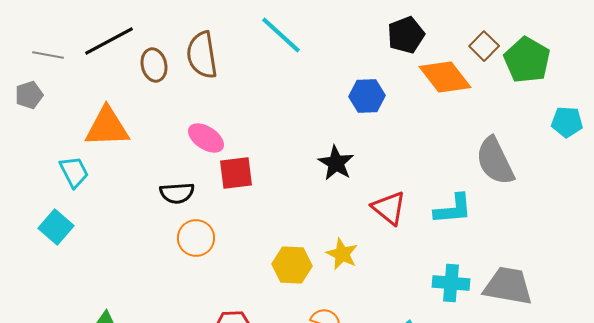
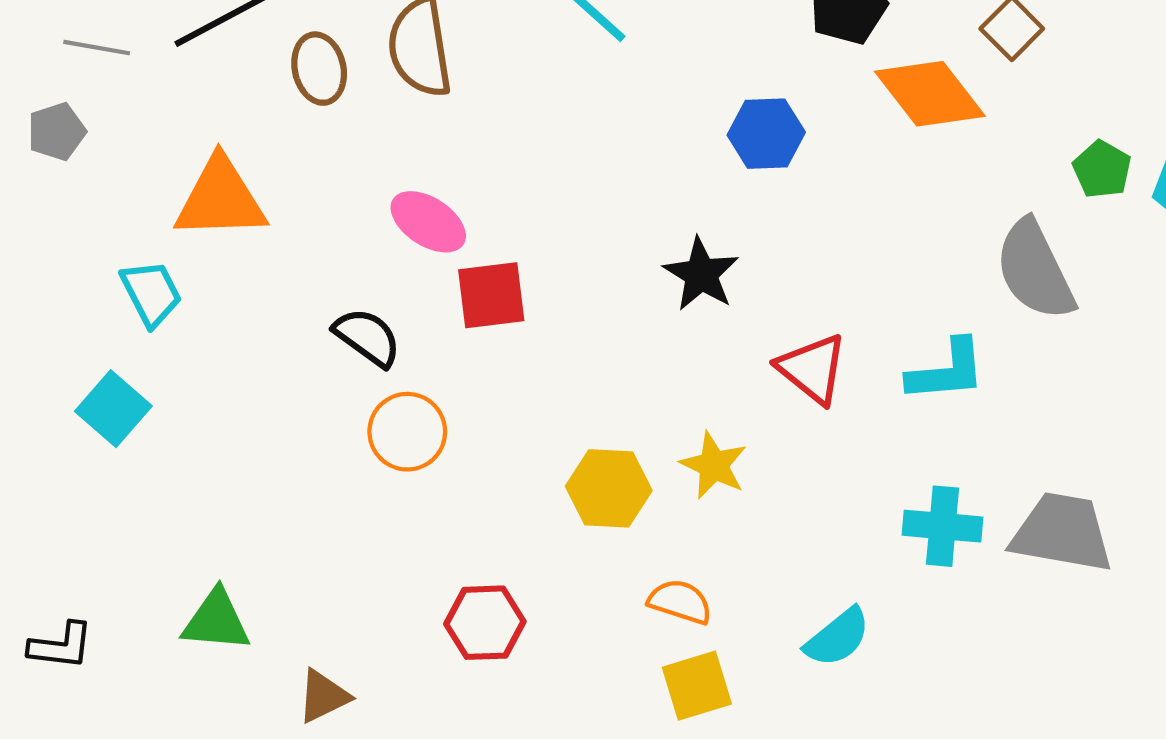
green pentagon: (527, 60) -> (1102, 169), moved, size x0.6
black semicircle: (177, 193) -> (367, 337), turned -140

